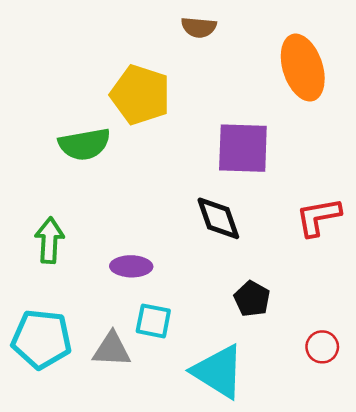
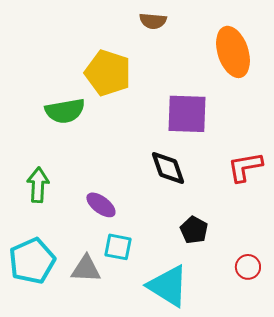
purple ellipse: (131, 266) -> (101, 205), turned 36
cyan pentagon: (42, 339) -> (32, 261), turned -30

